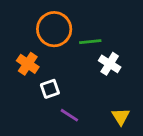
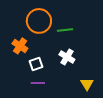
white cross: (110, 64) -> (67, 57), moved
purple line: (69, 115) -> (38, 83), moved, turned -32

